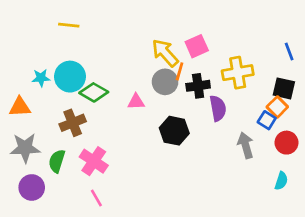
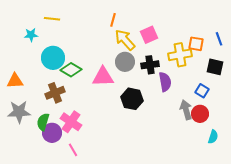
orange line: (180, 71) -> (113, 20), moved
cyan star: (41, 78) -> (31, 35), moved
pink triangle: (136, 102) -> (103, 77), size x1.6
orange square: (277, 107) -> (196, 44), moved, turned -35
red circle: (287, 143) -> (200, 114), moved
purple circle: (32, 187) -> (52, 133), moved

